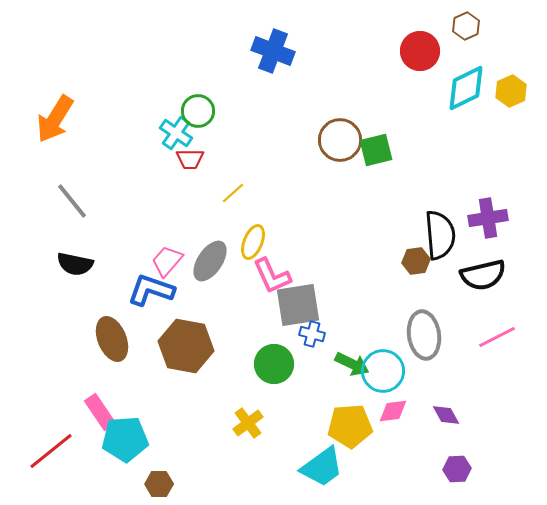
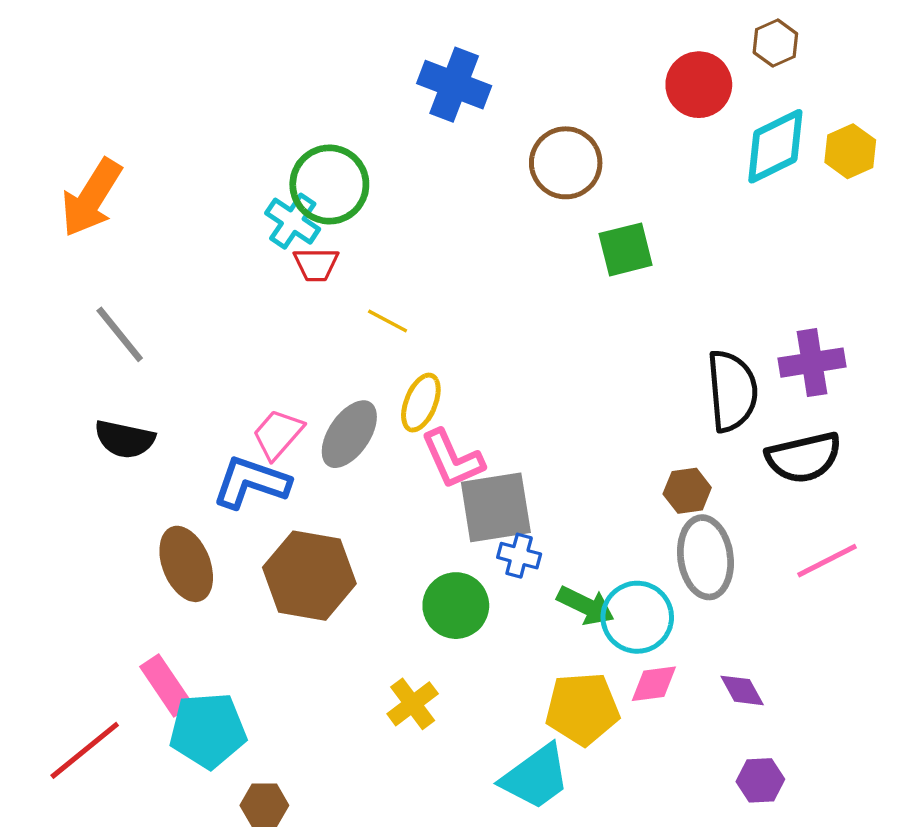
green circle: (198, 111) -> (329, 185), size x1.4
brown circle: (340, 140) -> (566, 163), moved
yellow line: (233, 193) -> (388, 321), turned 70
brown hexagon: (416, 261) -> (687, 491), moved

